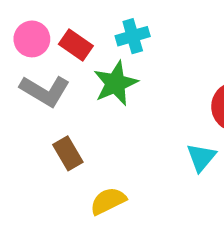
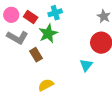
brown rectangle: (68, 153) -> (36, 55), moved

